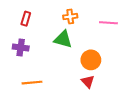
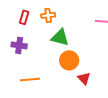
orange cross: (70, 17) -> (48, 15), moved
orange circle: (91, 60) -> (69, 60), moved

